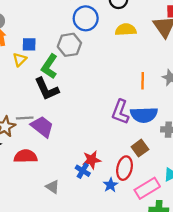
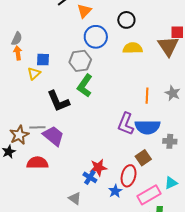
green L-shape: (49, 66) -> (85, 86), moved
gray triangle: (52, 187) -> (75, 198), moved

